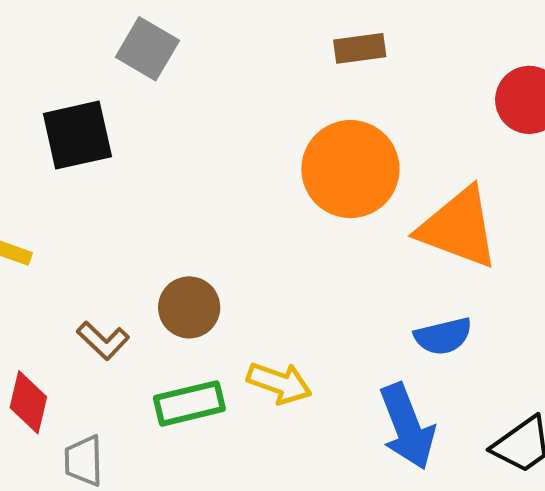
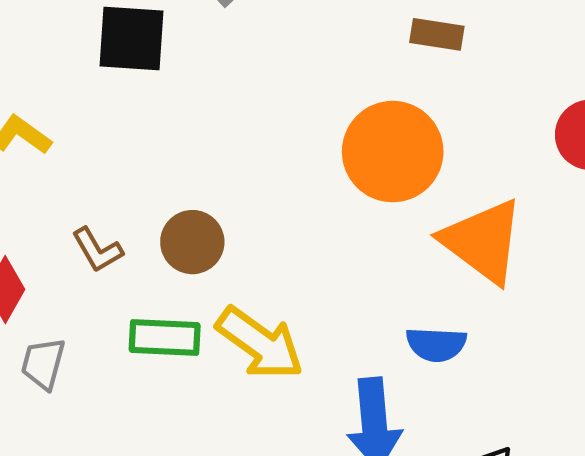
yellow arrow: (279, 383) -> (260, 343), size x1.4

